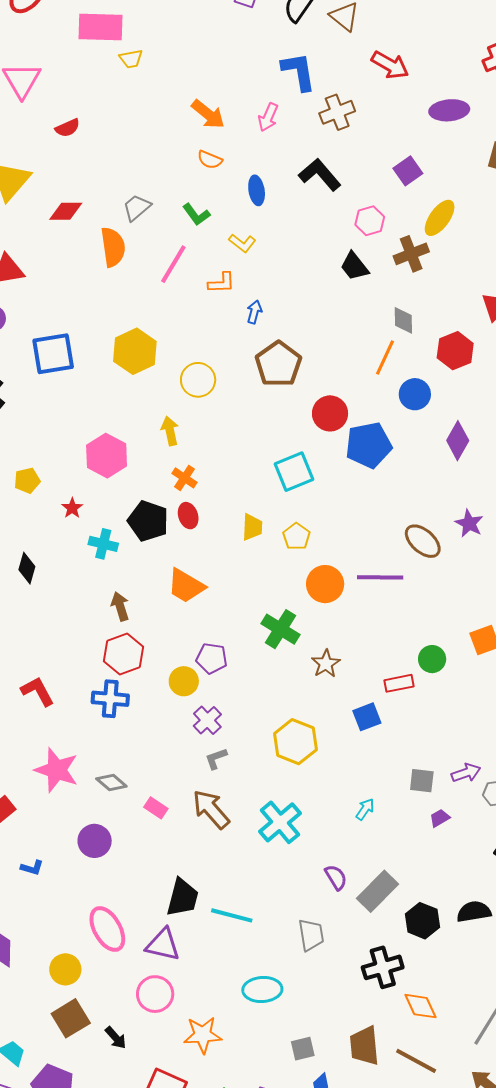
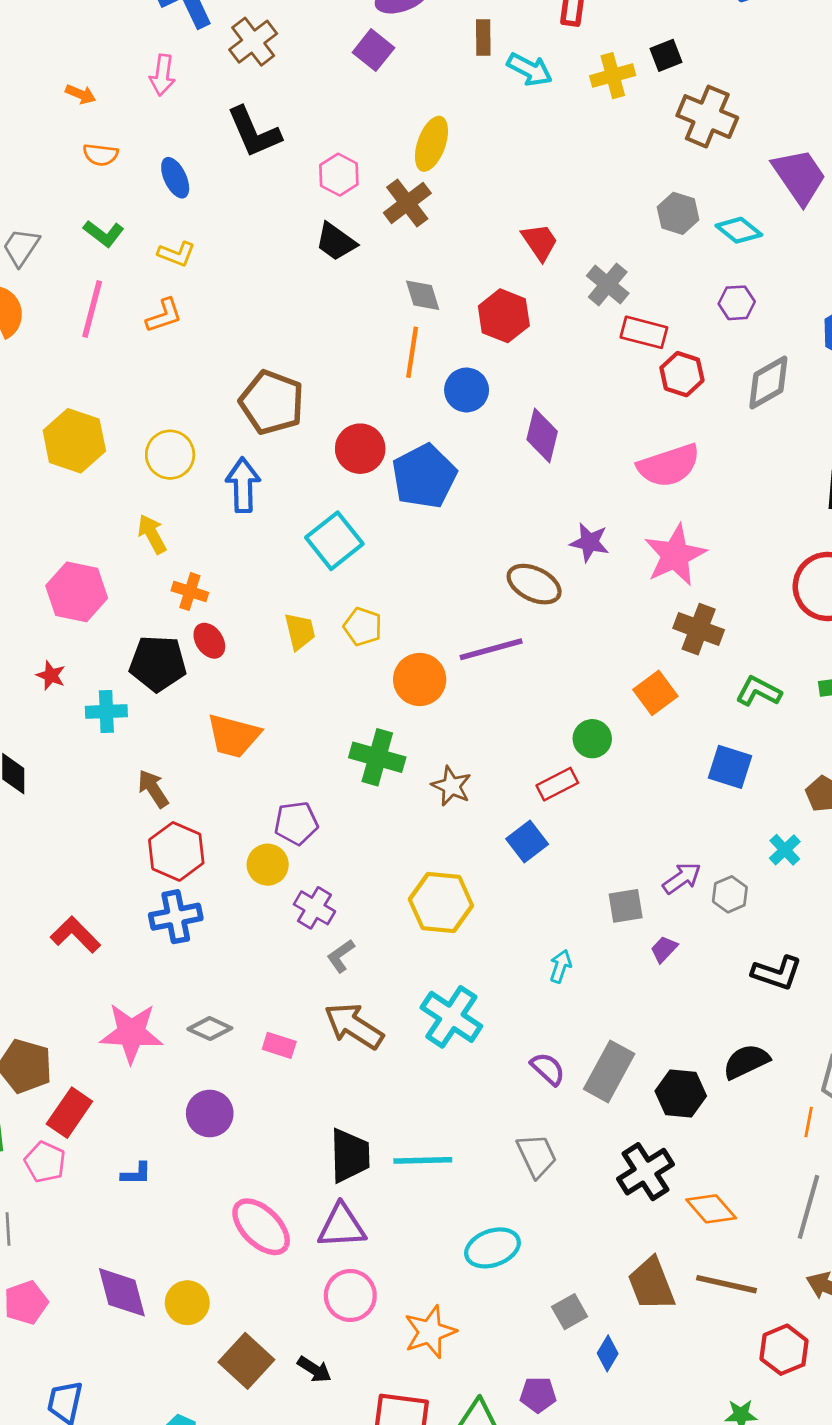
orange arrow: (208, 114) -> (81, 94), size x0.6
purple square: (408, 171) -> (373, 50), moved
black L-shape: (320, 175) -> (254, 132), turned -147
blue arrow: (254, 312) -> (243, 485), moved, size x1.6
yellow circle: (65, 969) -> (187, 1303), moved

